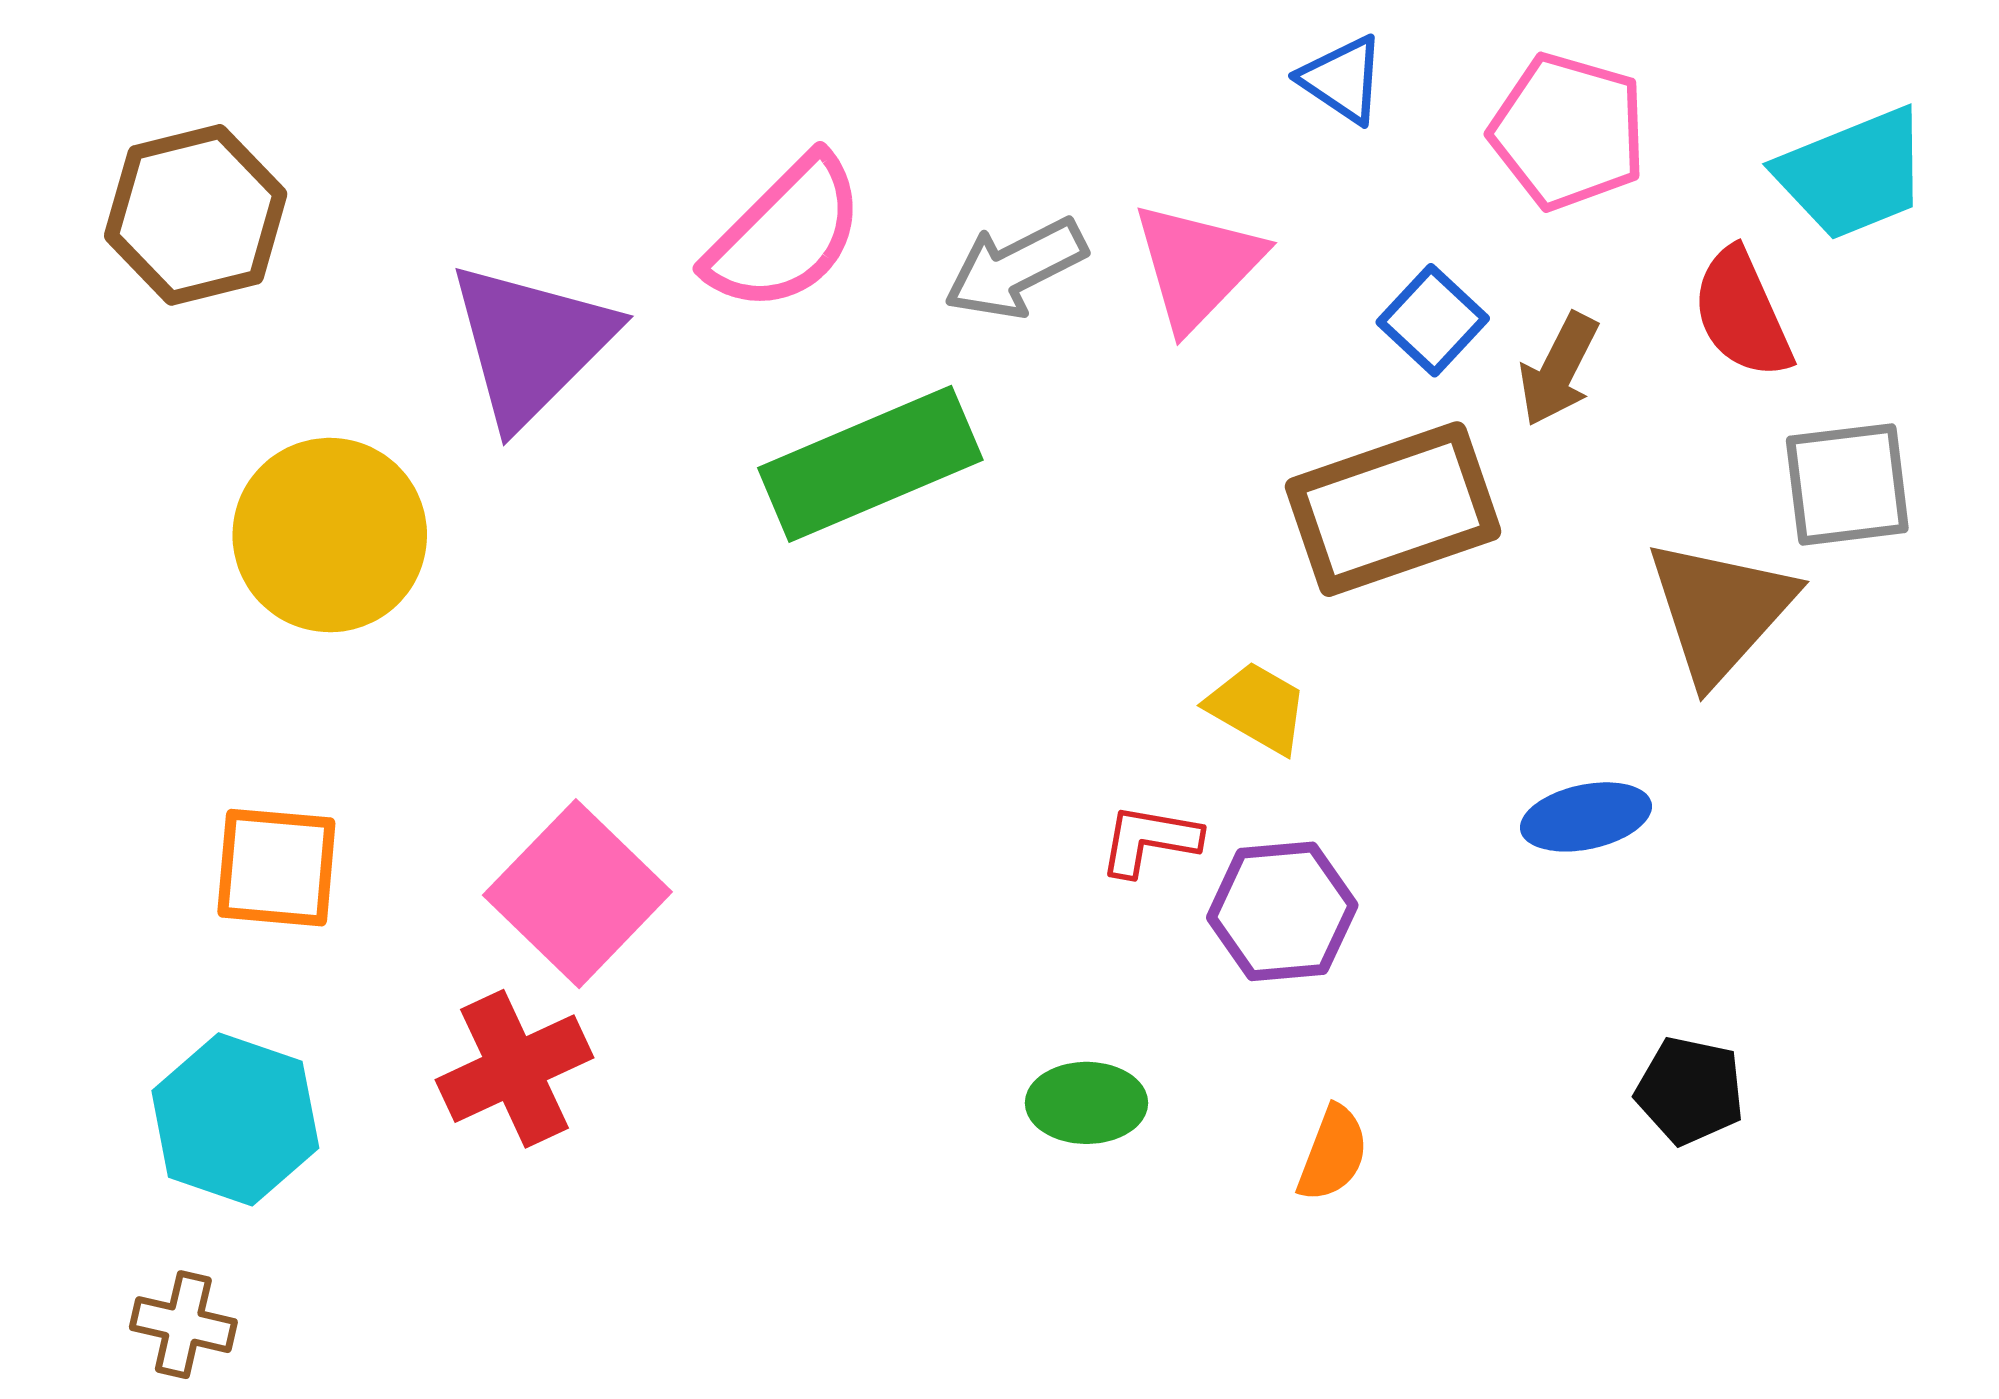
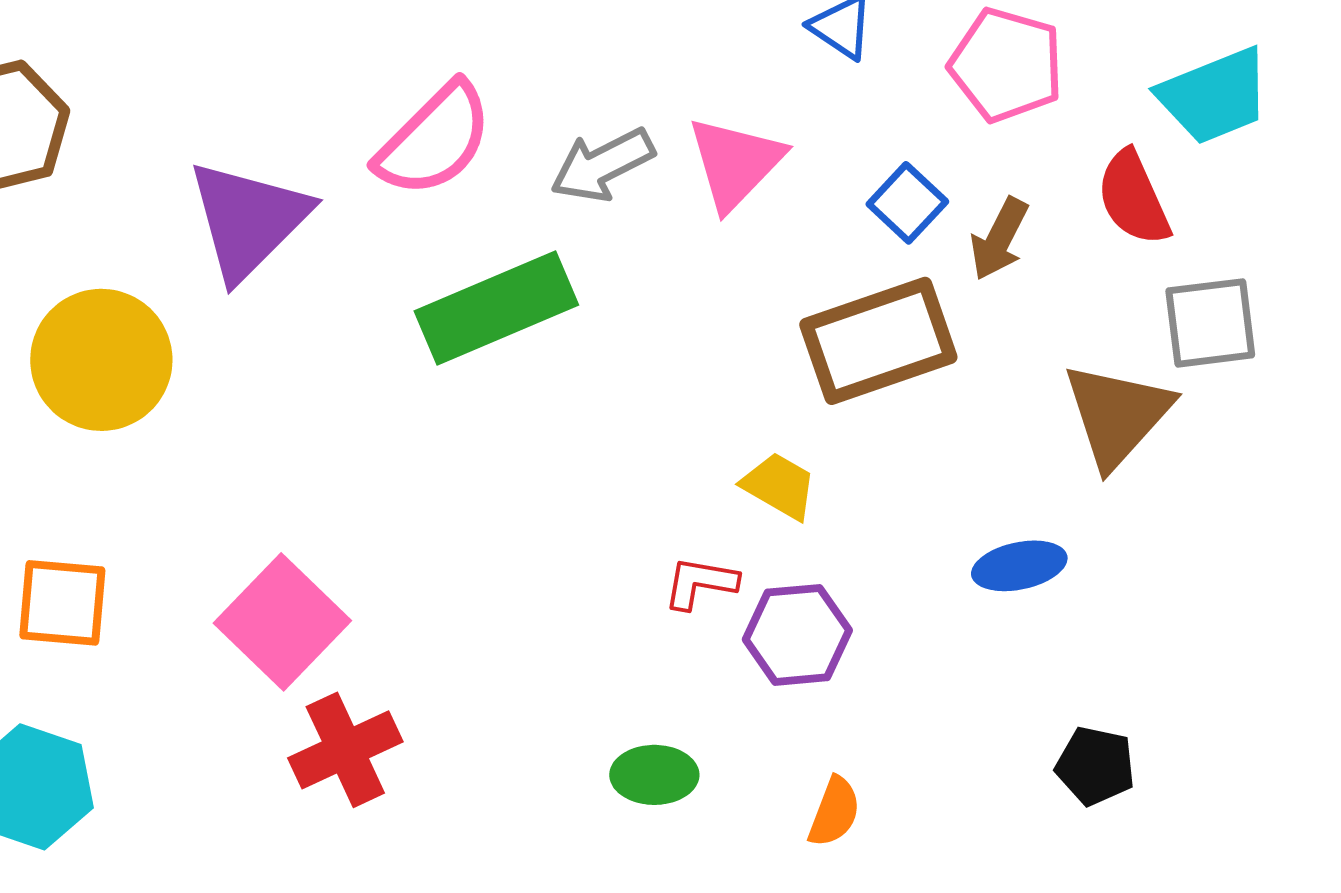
red cross: (515, 1069) -> (345, 750), moved

